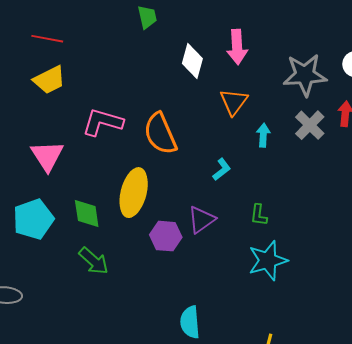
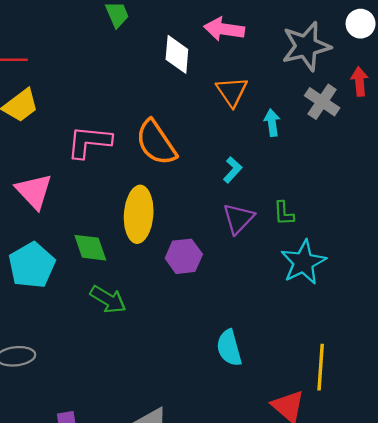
pink arrow: (237, 47) -> (224, 29), turned 112
purple triangle: (202, 220) -> (238, 219), moved

